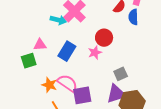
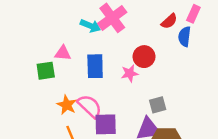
blue rectangle: (67, 51) -> (95, 66), turned -42

